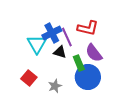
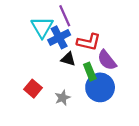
red L-shape: (88, 28) -> (89, 42), moved
purple line: (67, 37) -> (65, 16), moved
cyan triangle: (37, 44) -> (42, 27), moved

